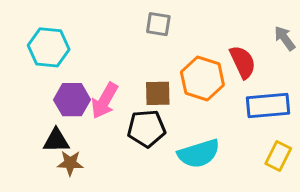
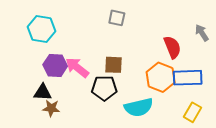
orange hexagon: (202, 79) -> (161, 77), moved
pink arrow: (104, 101) -> (77, 67), turned 95

